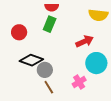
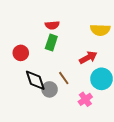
black diamond: (31, 60) -> (35, 80), turned 55
brown line: (49, 87) -> (64, 78), moved

